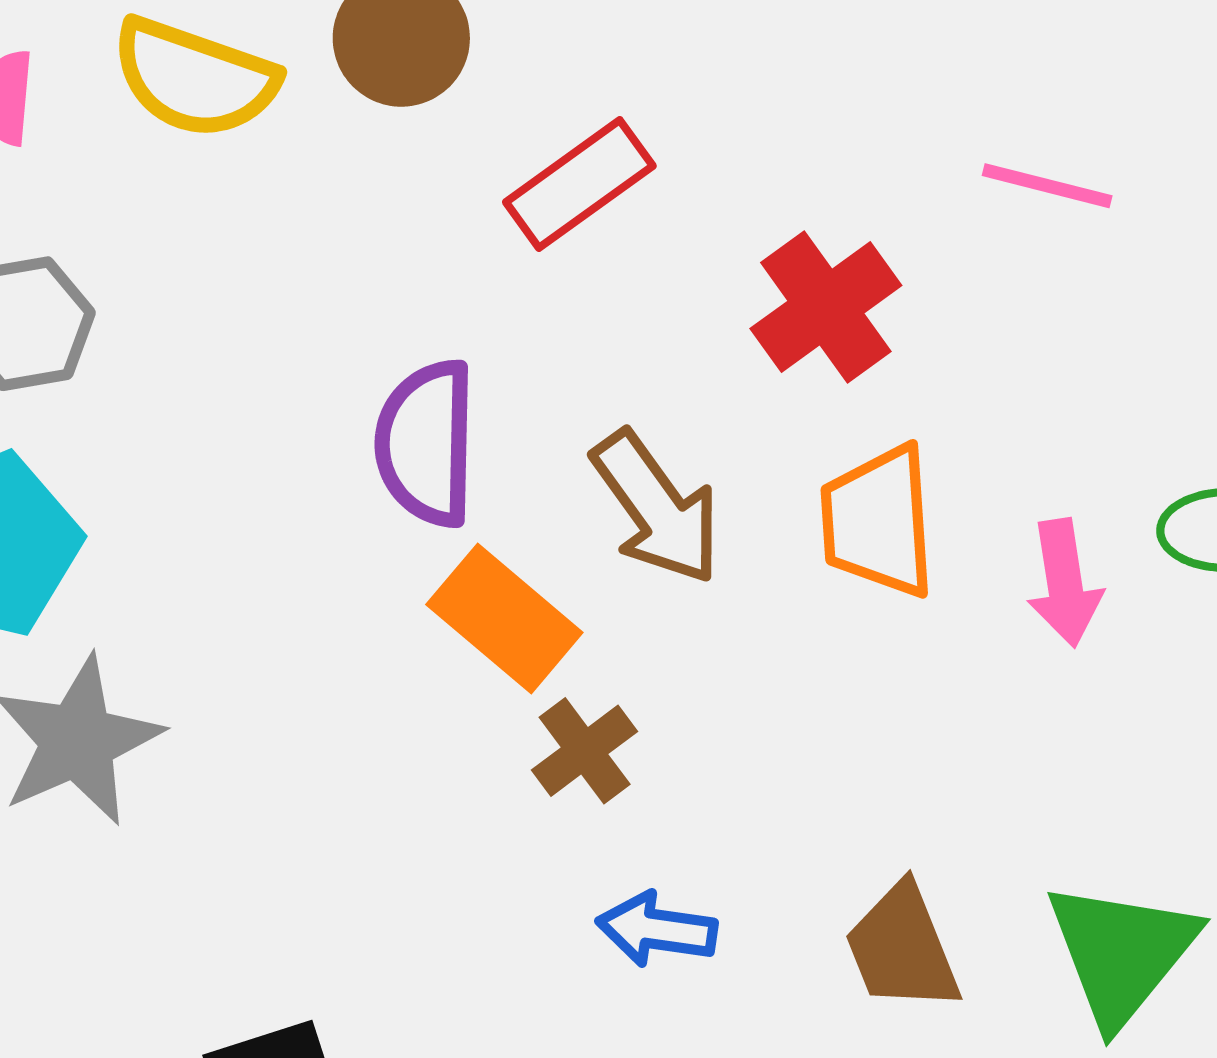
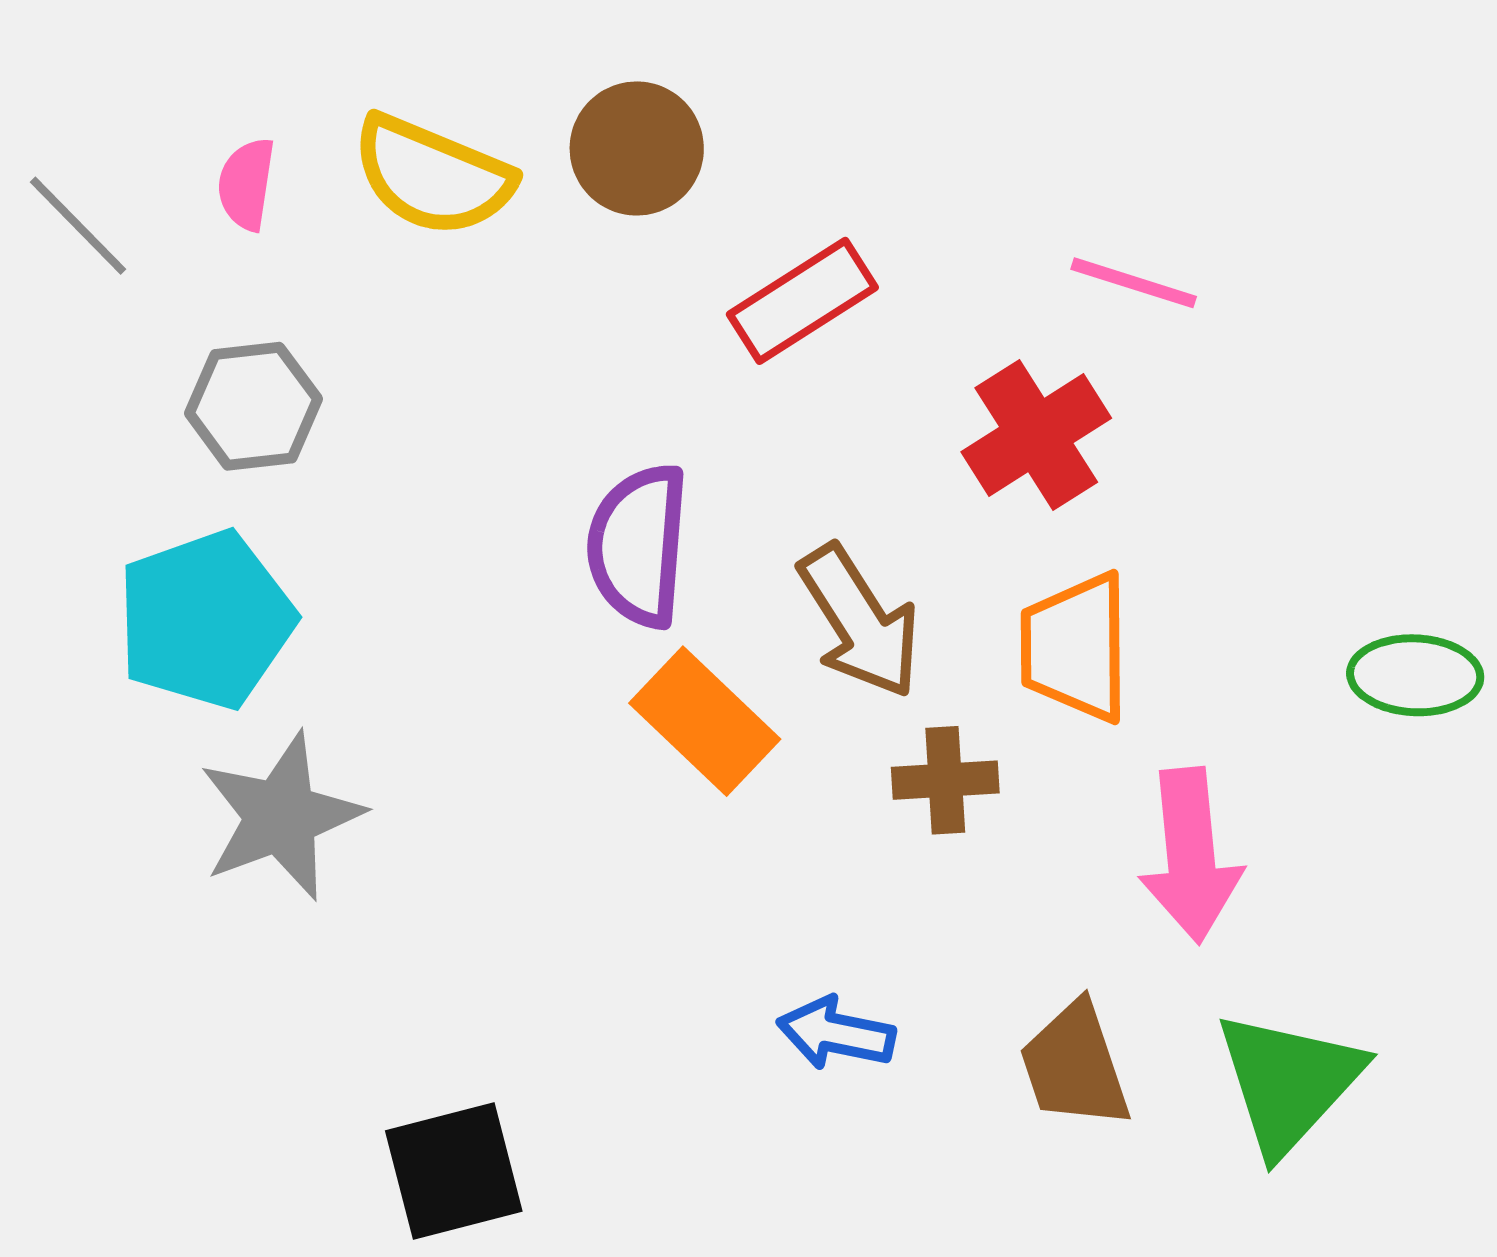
pink line: (1047, 186) -> (1134, 283), moved
pink arrow: (1065, 583) -> (1191, 855), moved, size x1.4
brown cross: (585, 751) -> (945, 780), moved, turned 30

